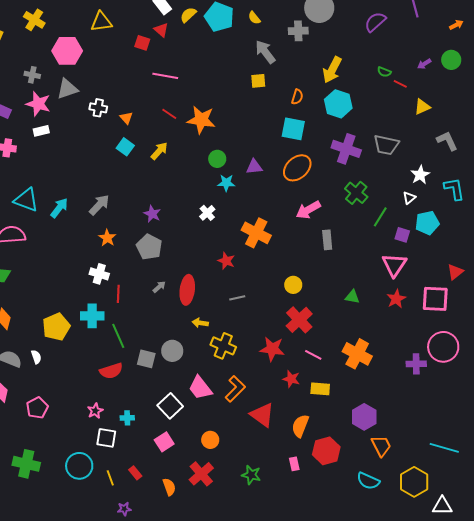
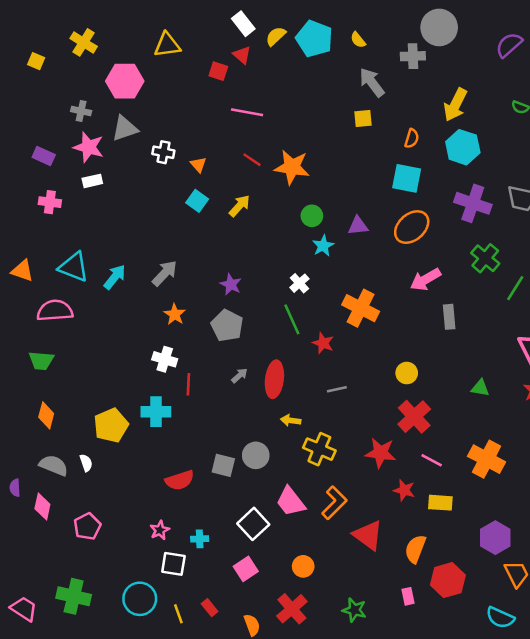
cyan star: (226, 183) -> (323, 246), turned -30
green line: (118, 336) -> (292, 319), moved

